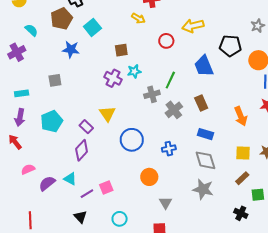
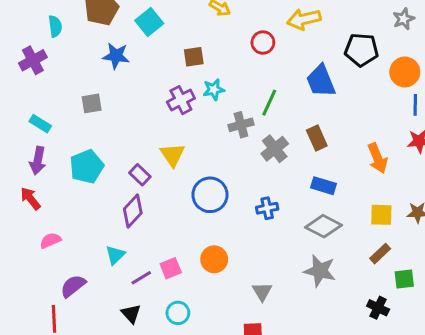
cyan semicircle: (31, 30) -> (55, 26), turned 40
purple cross: (113, 78) -> (181, 100), turned 36
cyan rectangle: (22, 93) -> (40, 124), turned 40
gray diamond: (205, 160) -> (324, 226), turned -45
orange circle: (149, 177) -> (214, 259), moved
cyan triangle: (70, 179) -> (115, 255), turned 48
purple semicircle: (47, 183) -> (73, 286), moved
cyan circle: (120, 219) -> (178, 313), moved

